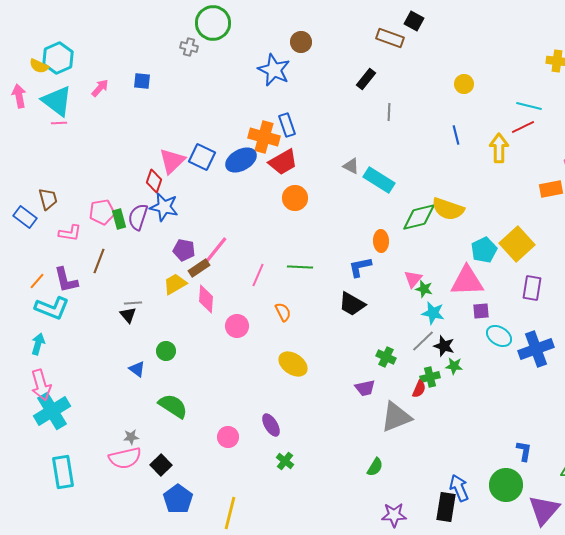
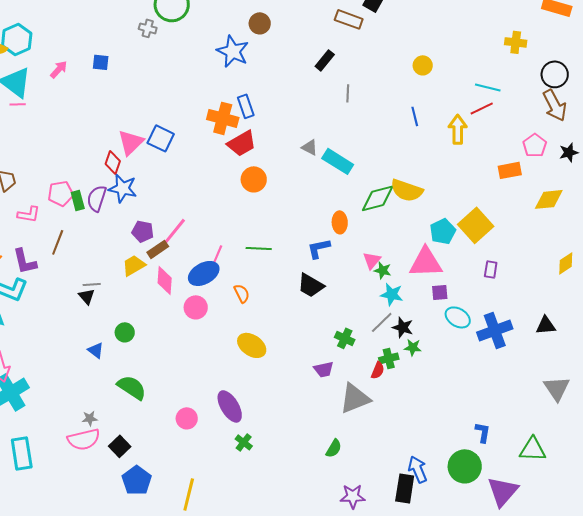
blue ellipse: (241, 160) -> (204, 273), moved
purple rectangle: (532, 288) -> (491, 269), size x0.7
purple ellipse: (271, 425) -> (230, 406), size x1.4

